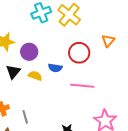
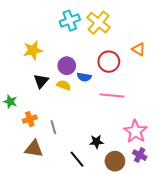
orange triangle: (108, 41) -> (139, 49), turned -40
purple circle: (29, 52) -> (67, 66), moved

